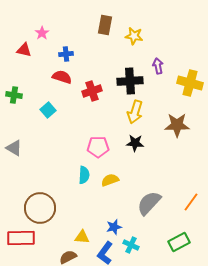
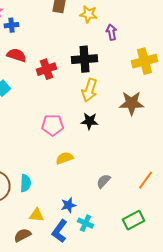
blue cross: (66, 54) -> (12, 25), moved
purple arrow: (158, 66) -> (112, 32), moved
yellow cross: (190, 83) -> (144, 61), turned -30
cyan semicircle: (84, 175) -> (26, 183), moved
gray semicircle: (149, 203) -> (104, 181), size x0.6

